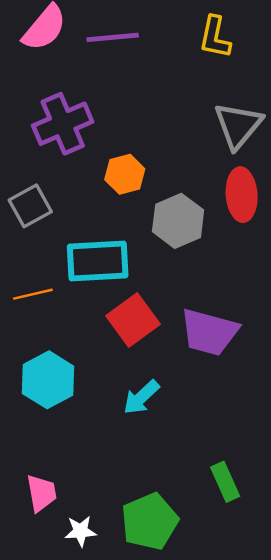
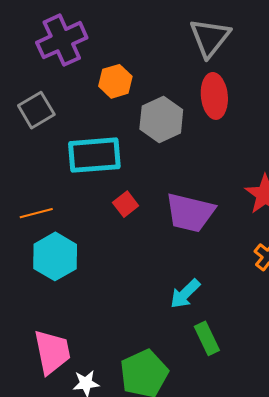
orange line: (33, 294) -> (36, 213), moved
red square: (133, 320) -> (126, 204), size x0.6
cyan arrow: (141, 397) -> (185, 294), moved
pink trapezoid: (42, 493) -> (52, 352), size x1.4

